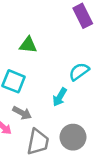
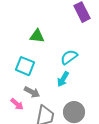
cyan semicircle: (79, 72) -> (69, 57), moved

